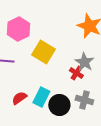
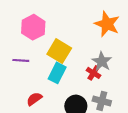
cyan rectangle: (41, 97) -> (57, 73), moved

